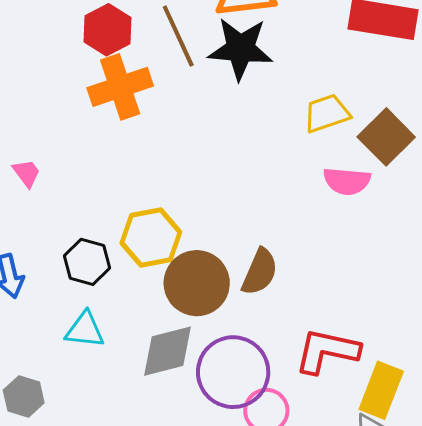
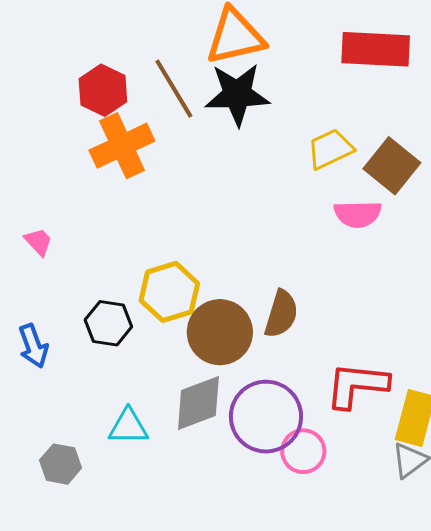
cyan triangle: (85, 330) -> (128, 427), moved

